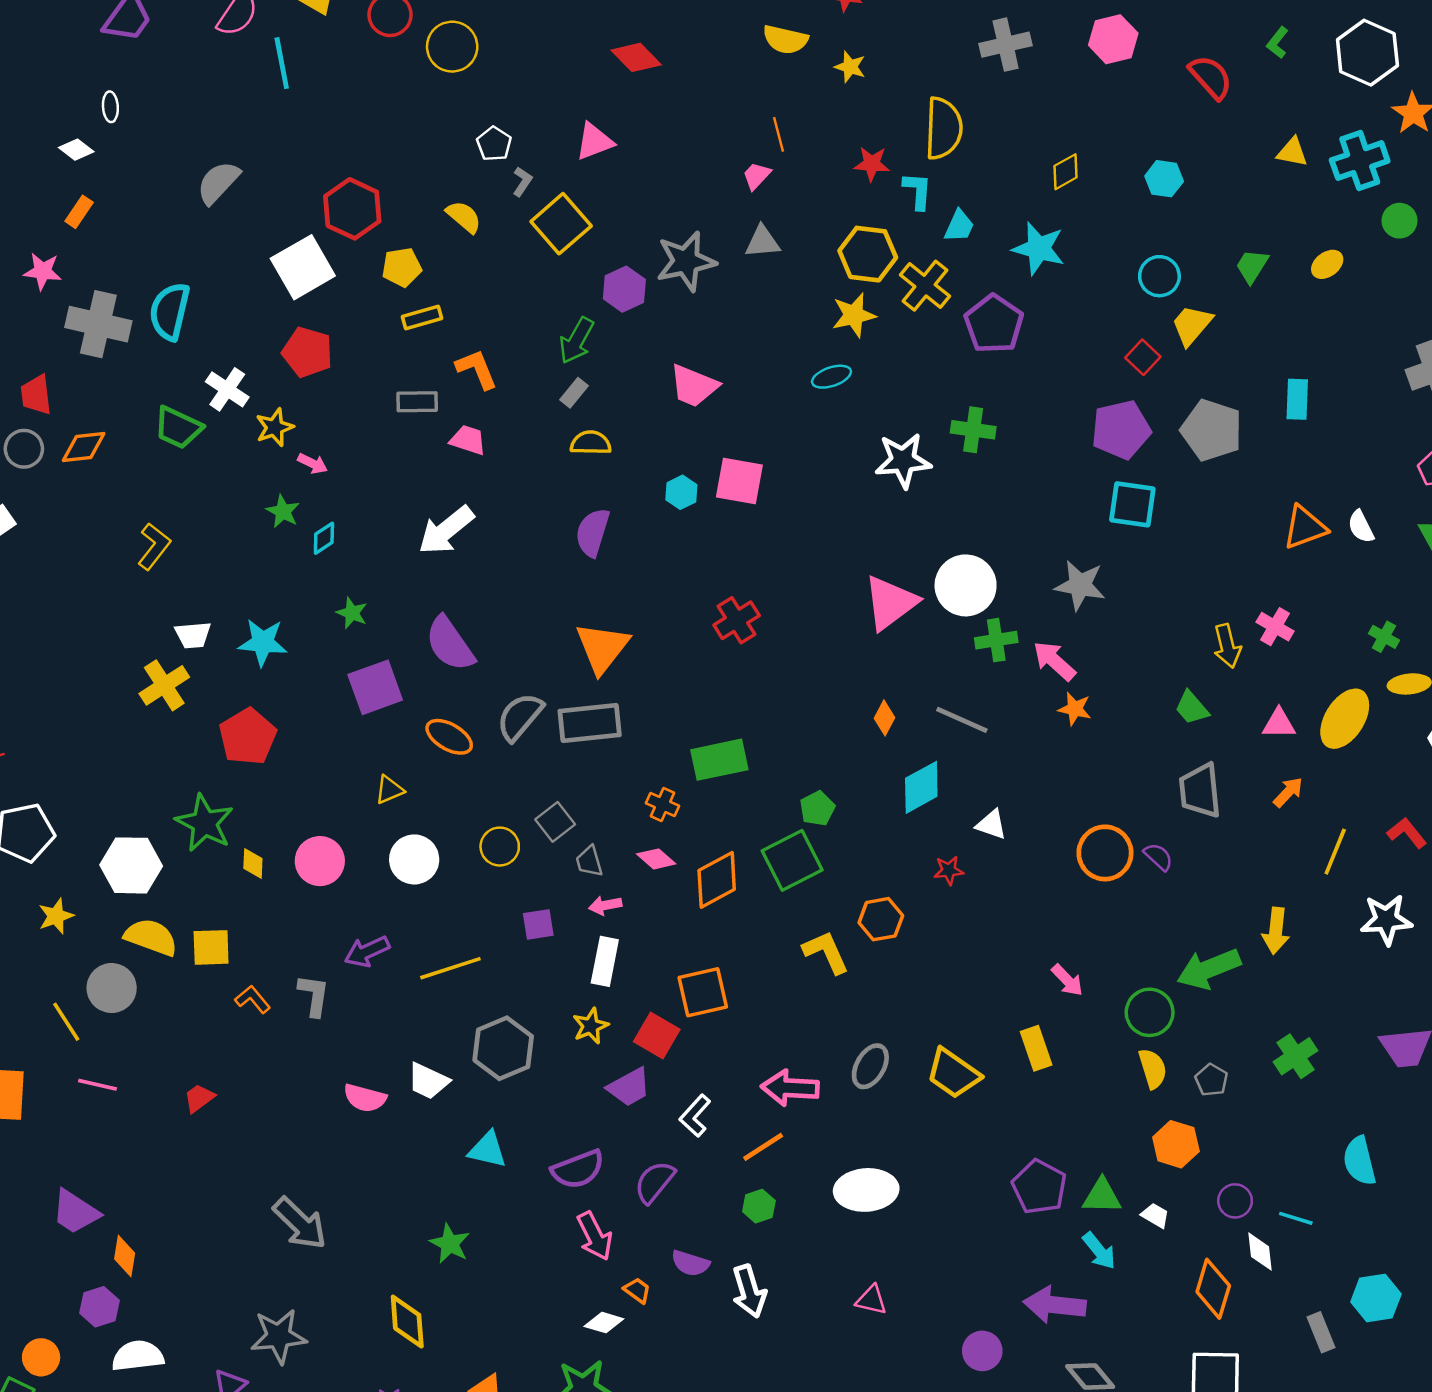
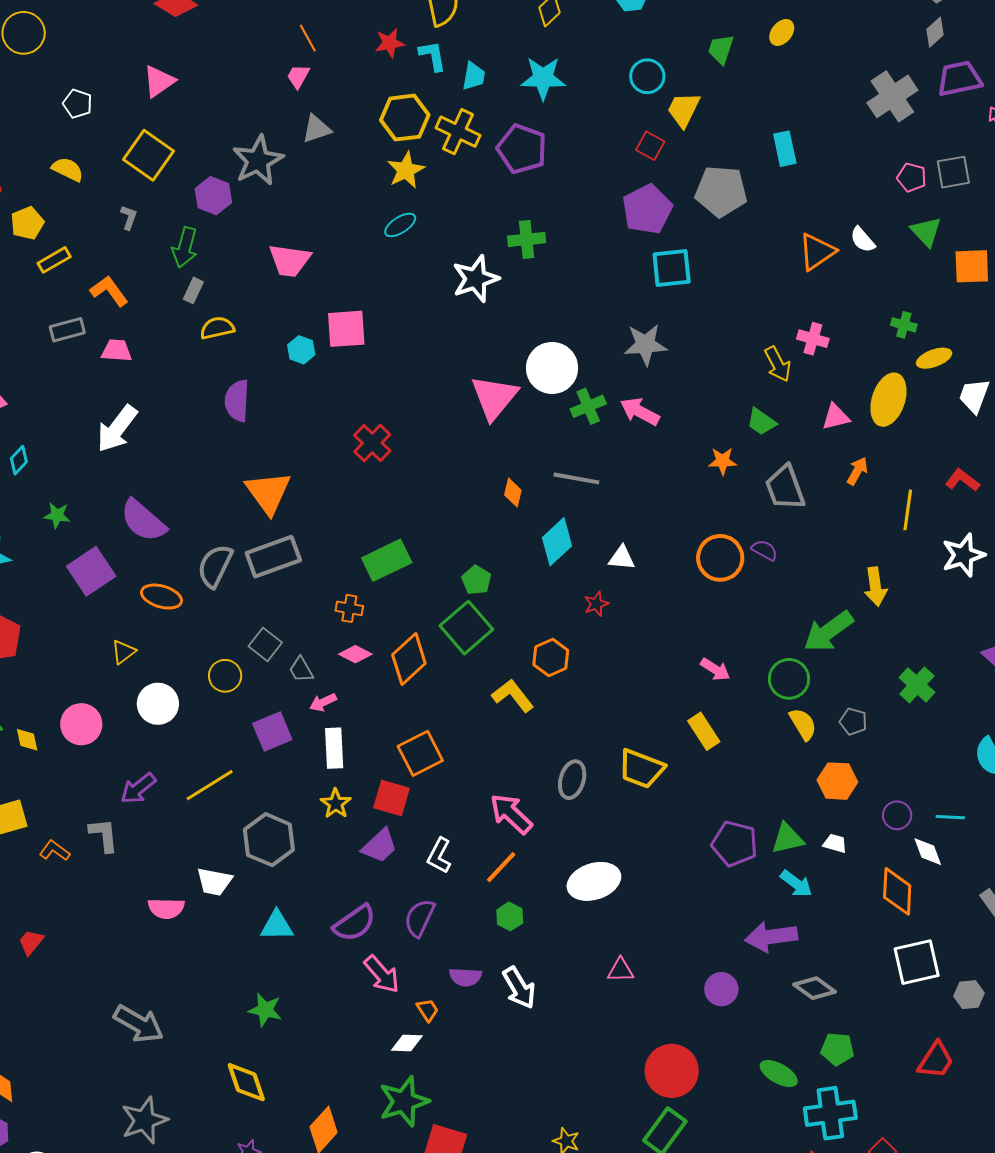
gray L-shape: (522, 182) -> (129, 217), moved
orange star: (1075, 709) -> (723, 461), moved
purple square: (538, 924) -> (272, 731), size x1.4
pink arrow: (790, 1088) -> (511, 814), turned 54
orange trapezoid: (637, 1290) -> (428, 1010), turned 35

